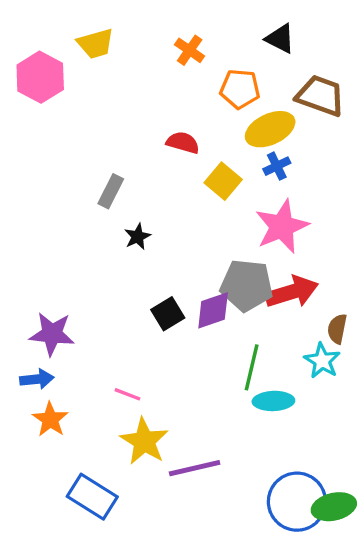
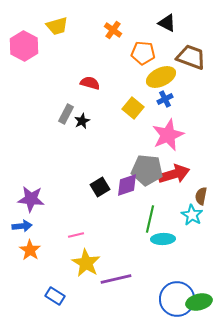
red semicircle: (183, 143) -> (90, 83), moved
black star: (138, 237) -> (82, 121), moved
pink line: (127, 394) -> (76, 235), turned -35
blue rectangle: (92, 497) -> (55, 296), size x0.7

